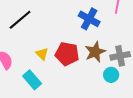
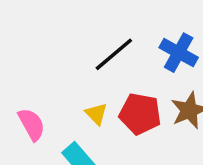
black line: (20, 20) -> (114, 54), moved

